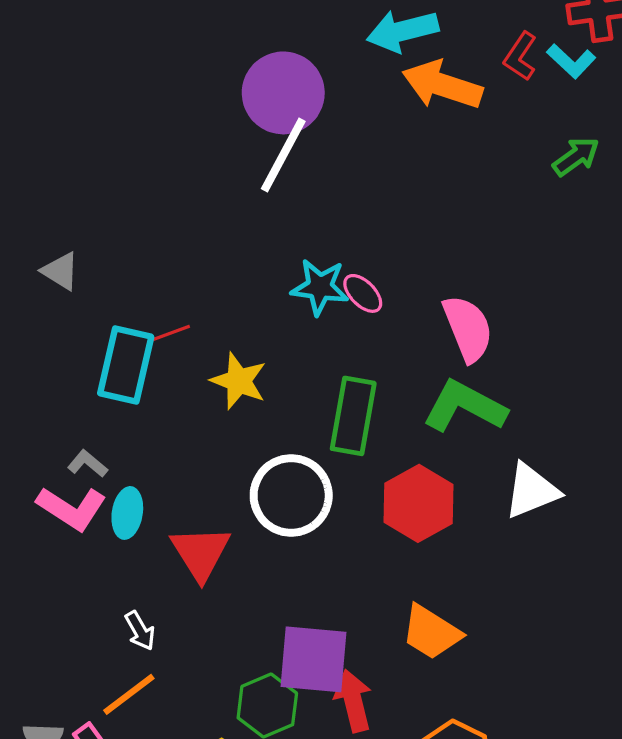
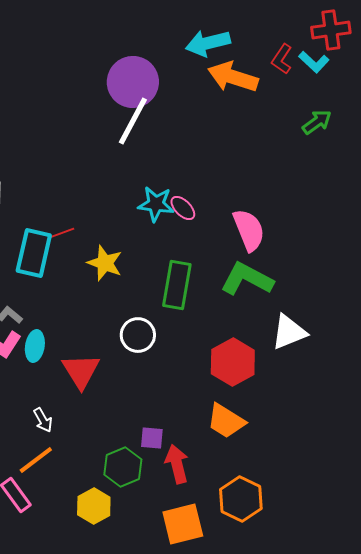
white circle: (291, 495) -> (138, 335), size x0.7
red hexagon: (418, 503) -> (233, 362), moved
purple square: (313, 659) -> (152, 438), size x0.5

